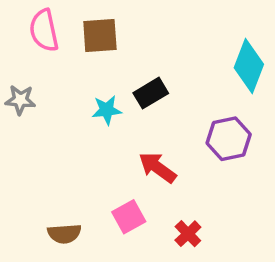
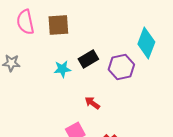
purple hexagon: (229, 139) -> (121, 67), moved
red arrow: (157, 168) -> (92, 103), size x0.7

